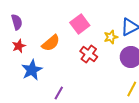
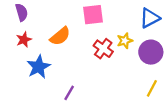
pink square: (80, 24) -> (93, 15), turned 30
yellow star: (111, 37) -> (125, 41), moved

